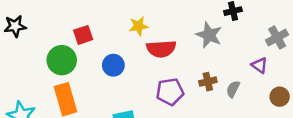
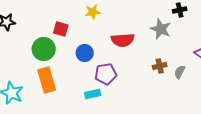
yellow star: (139, 26) -> (93, 12), moved
red square: (83, 35) -> (61, 29), turned 35
purple pentagon: (170, 92) -> (106, 74), moved

